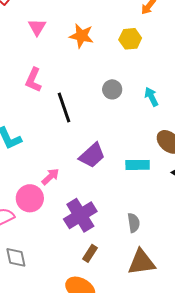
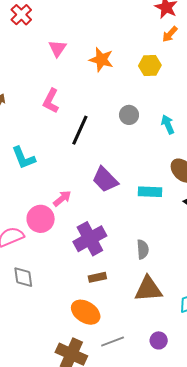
black line: (64, 107) -> (80, 130), turned 40
purple trapezoid: (92, 155) -> (105, 180), turned 84
brown rectangle: (90, 253) -> (97, 277), turned 42

